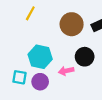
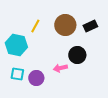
yellow line: (30, 13) -> (35, 26), moved
cyan hexagon: (40, 57) -> (16, 45), moved

